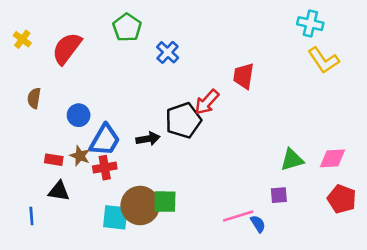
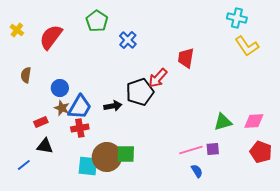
brown star: (80, 156) -> (62, 108), moved
red rectangle: (54, 160) -> (41, 122), turned -32
blue line: (31, 216) -> (24, 165), turned 56
pink line: (238, 216) -> (191, 150), moved

